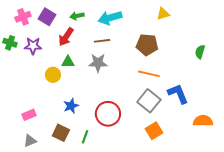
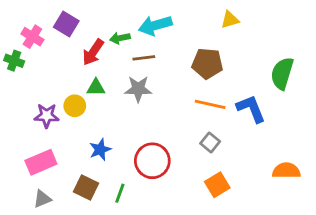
green arrow: (77, 16) -> (120, 38), moved
pink cross: (23, 17) -> (32, 37), moved, turned -35
purple star: (33, 46) -> (47, 116), moved
green semicircle: (200, 52) -> (282, 73), size x1.6
blue L-shape: (178, 94) -> (251, 109), moved
gray square: (149, 101) -> (210, 142), size x0.6
pink rectangle: (29, 115) -> (41, 162), size x1.5

